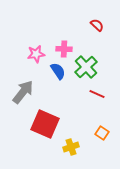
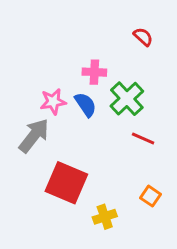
pink star: (36, 54) -> (53, 102), moved

